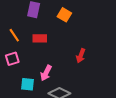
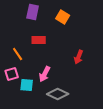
orange line: (14, 35) -> (18, 54), moved
pink square: (12, 59) -> (12, 74), moved

